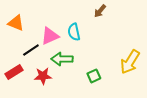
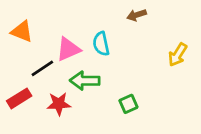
brown arrow: (100, 11) -> (137, 15), turned 32
yellow arrow: (130, 62) -> (178, 55), moved, size x0.7

